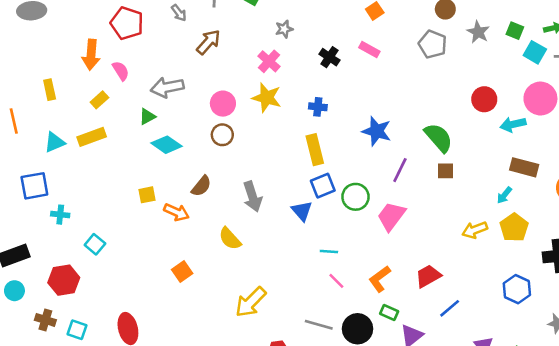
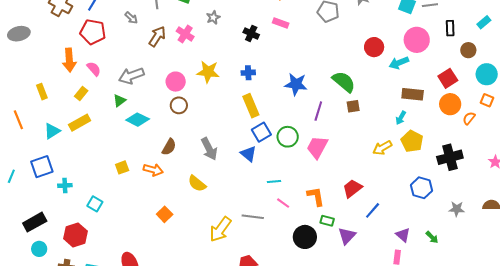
pink cross: (269, 61) -> (185, 34), moved
yellow square: (147, 195) -> (122, 167), moved
orange L-shape: (380, 279) -> (316, 196), turned 125
gray line: (319, 325) -> (253, 217), moved

